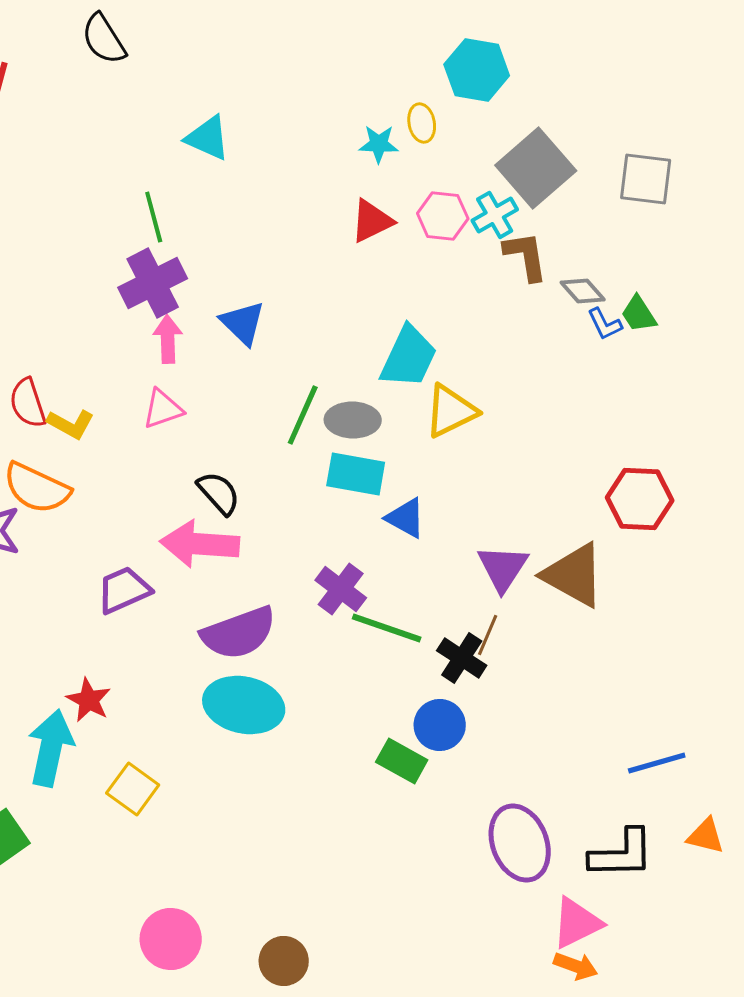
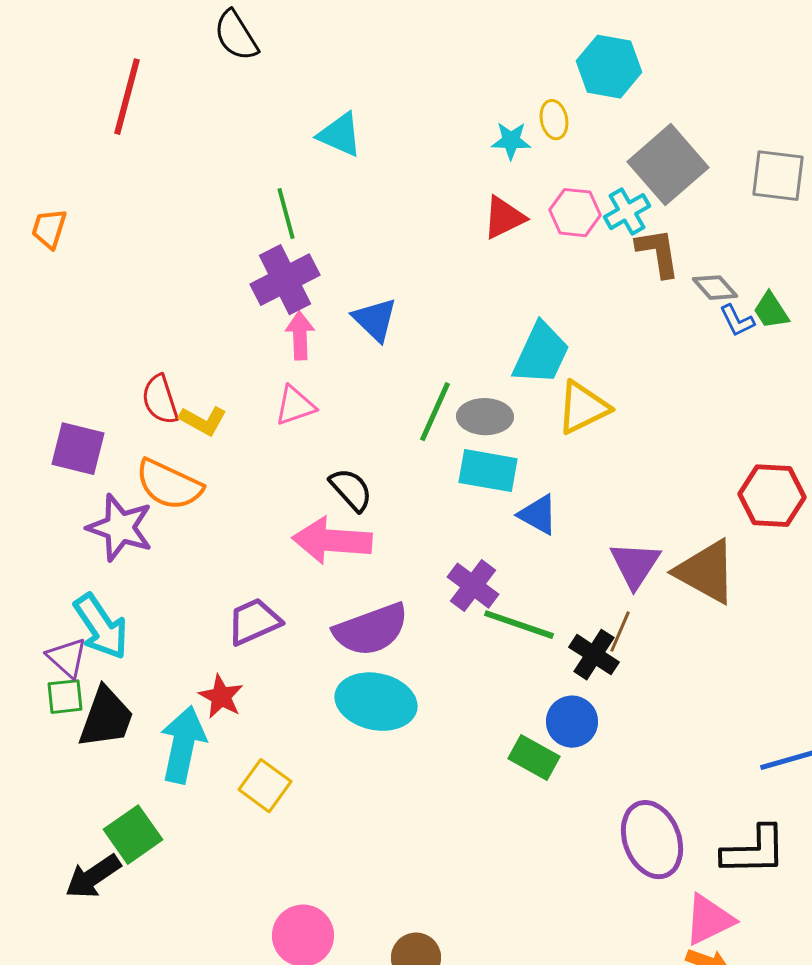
purple trapezoid: (124, 590) -> (254, 622), moved

